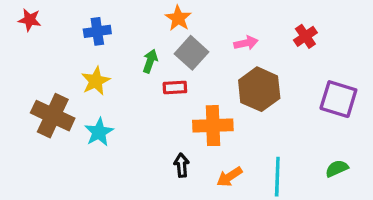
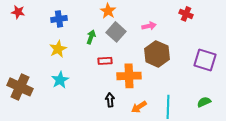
red cross: (305, 36) -> (186, 14), moved, turned -32
red rectangle: (175, 88) -> (105, 61), moved
brown cross: (53, 116) -> (20, 87), moved

